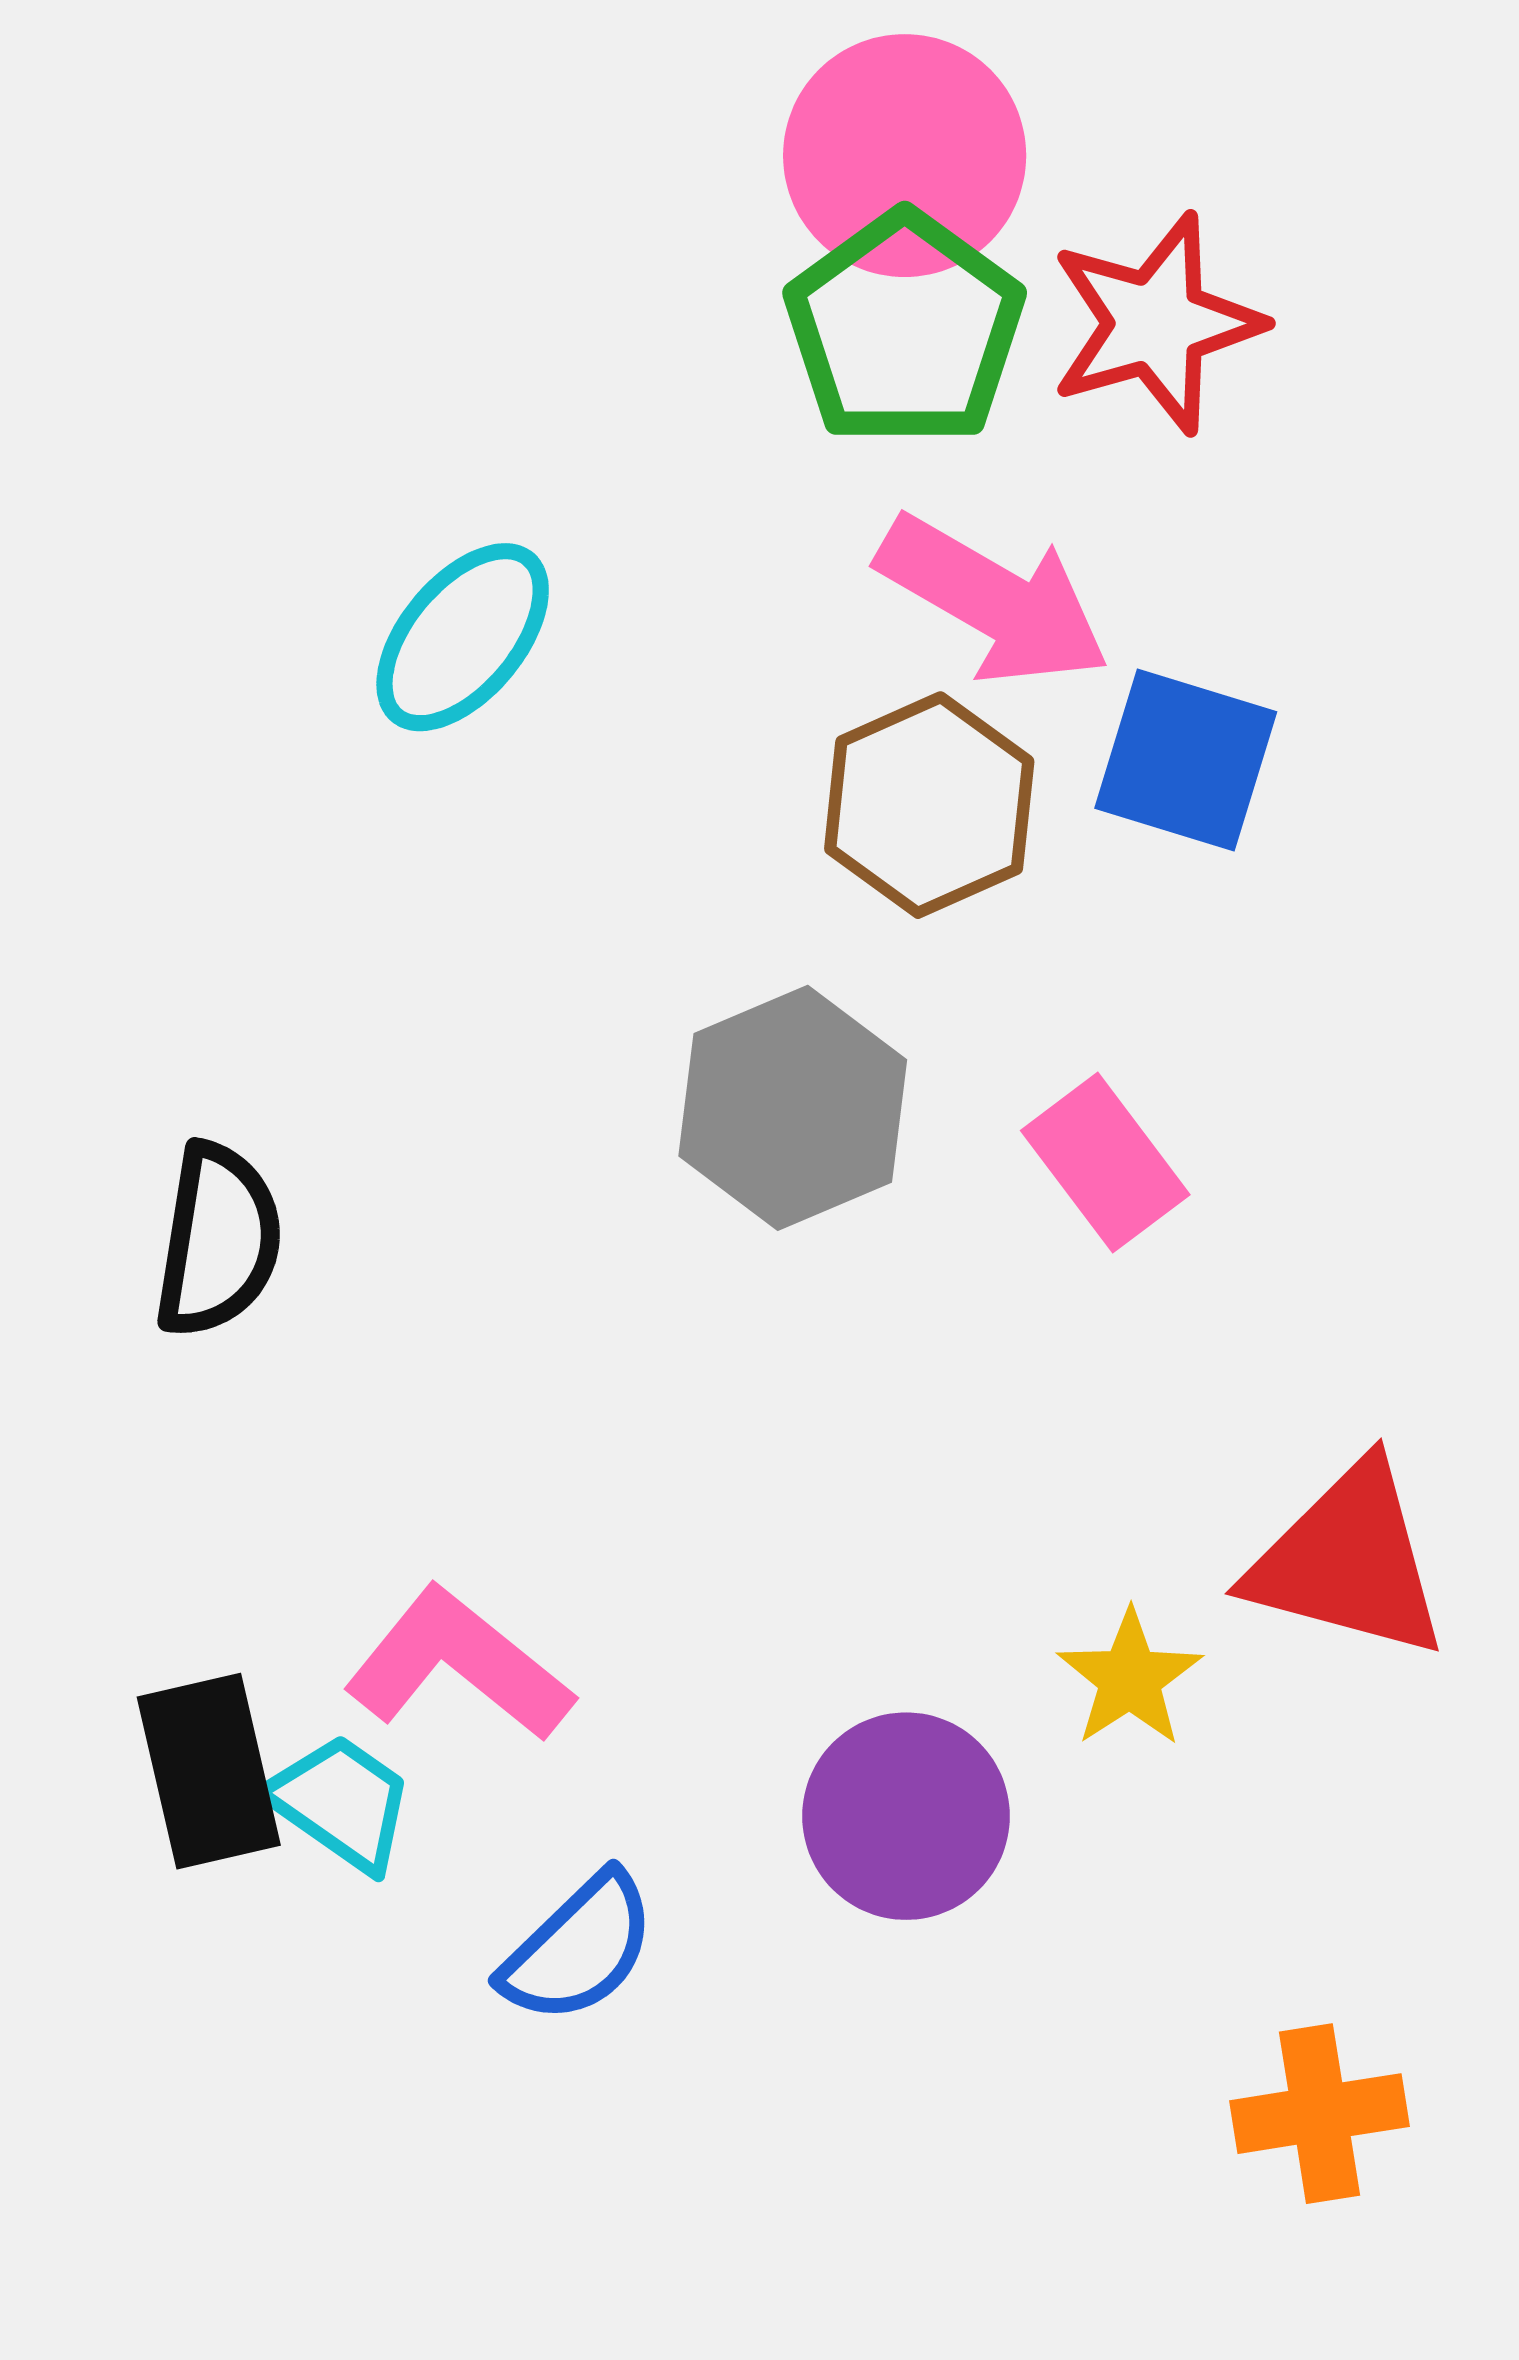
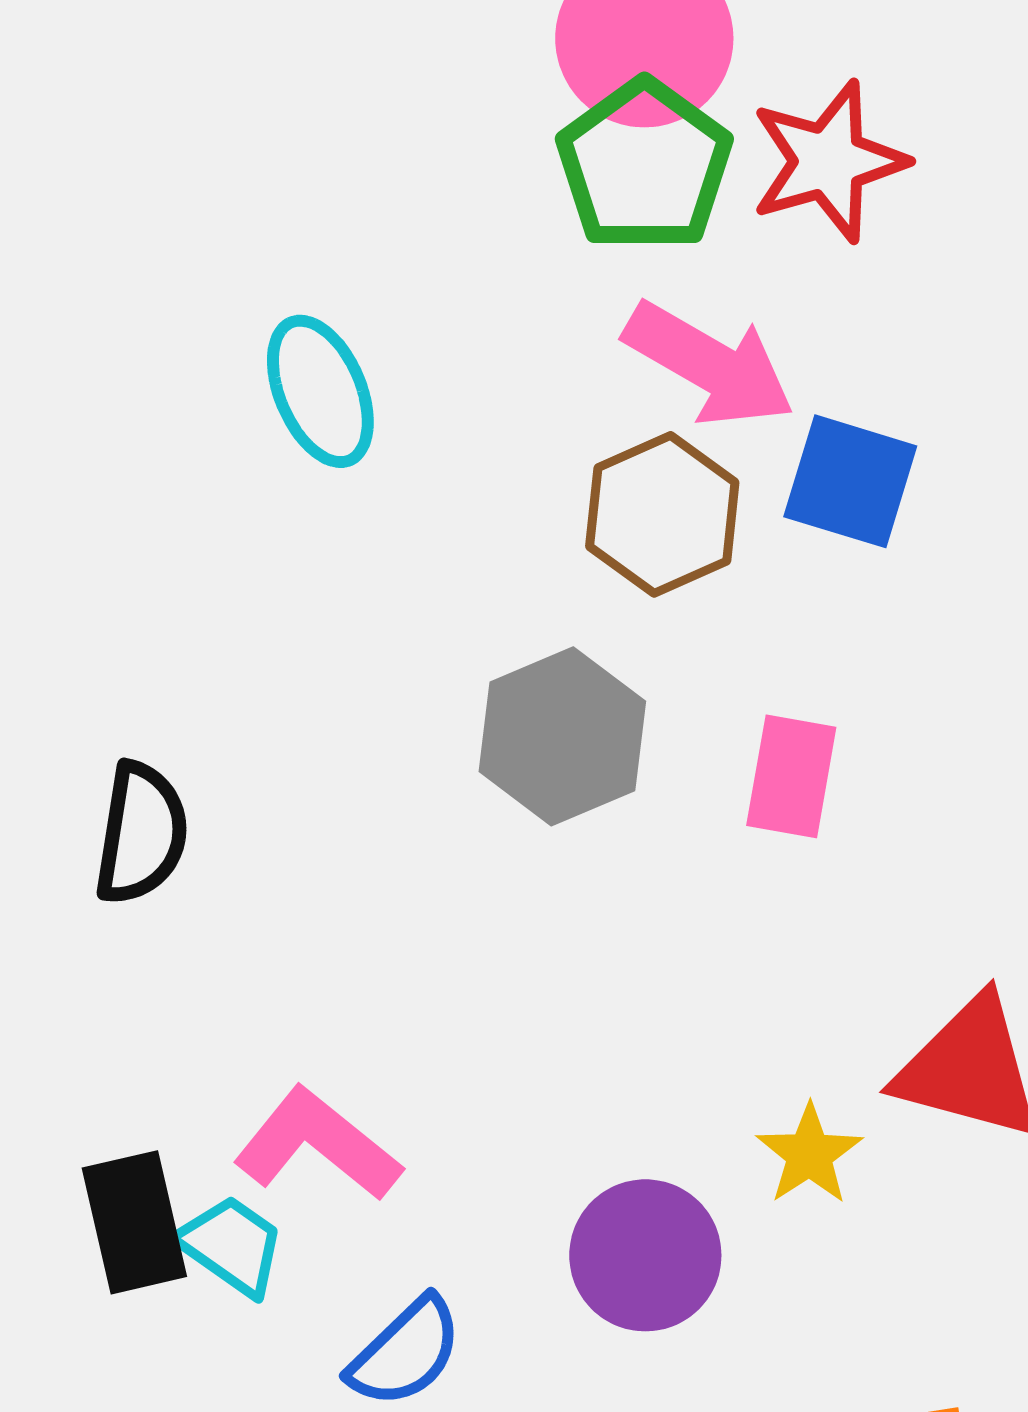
cyan ellipse: (463, 637) -> (320, 391), turned -63
pink rectangle: (1105, 1163) -> (791, 776), turned 47

